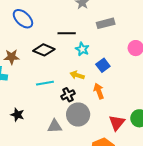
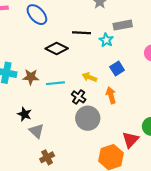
cyan star: (82, 49) -> (106, 40), moved
brown star: (12, 57) -> (31, 77), moved
black cross: (68, 95) -> (79, 97), turned -32
red triangle: (117, 123) -> (130, 140), moved
gray triangle: (55, 126) -> (36, 131), moved, turned 42

